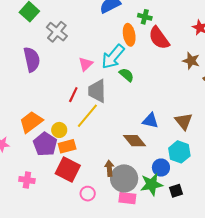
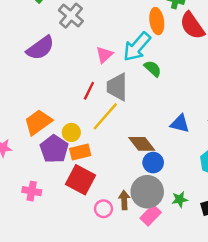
purple semicircle: (32, 59) -> (40, 48), turned 65
brown diamond: (134, 141) -> (142, 144), moved
brown arrow: (109, 168) -> (124, 200), moved
blue circle: (161, 168) -> (153, 163), moved
green star: (152, 184) -> (180, 199), size x0.6
pink rectangle: (127, 198) -> (151, 215), turned -54

